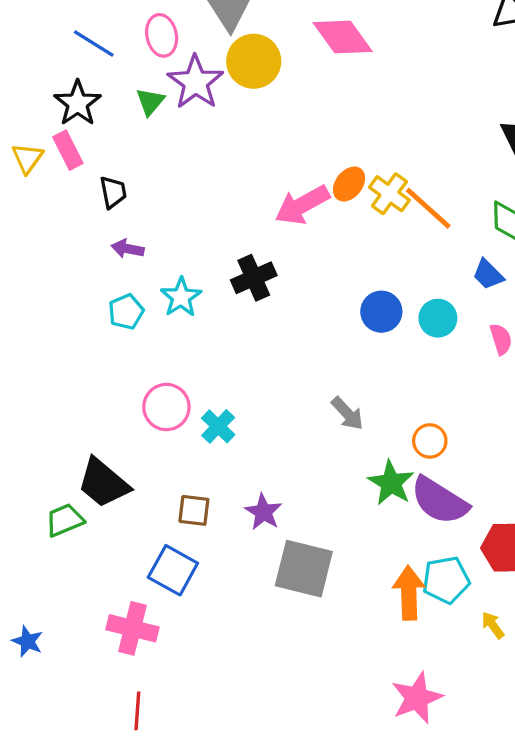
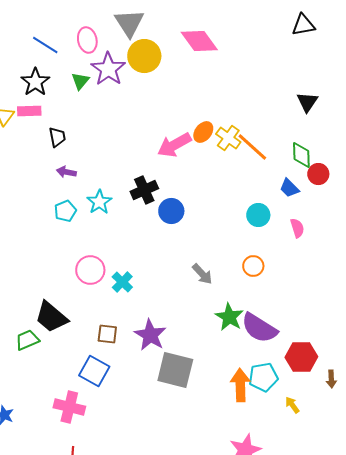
pink rectangle: (68, 150) -> (29, 111), turned -65
blue circle: (381, 312) -> (171, 211), moved
orange circle: (430, 441) -> (253, 266), moved
purple star: (263, 512) -> (150, 335), size x1.4

